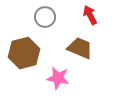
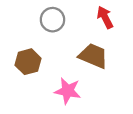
brown hexagon: (24, 53) -> (28, 62), size x0.7

